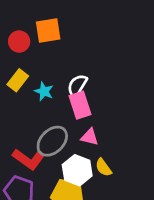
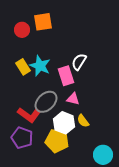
yellow rectangle: (18, 80) -> (23, 67), moved, turned -70
white semicircle: (77, 86) -> (79, 62), moved
cyan star: (44, 91) -> (40, 66), size x1.5

